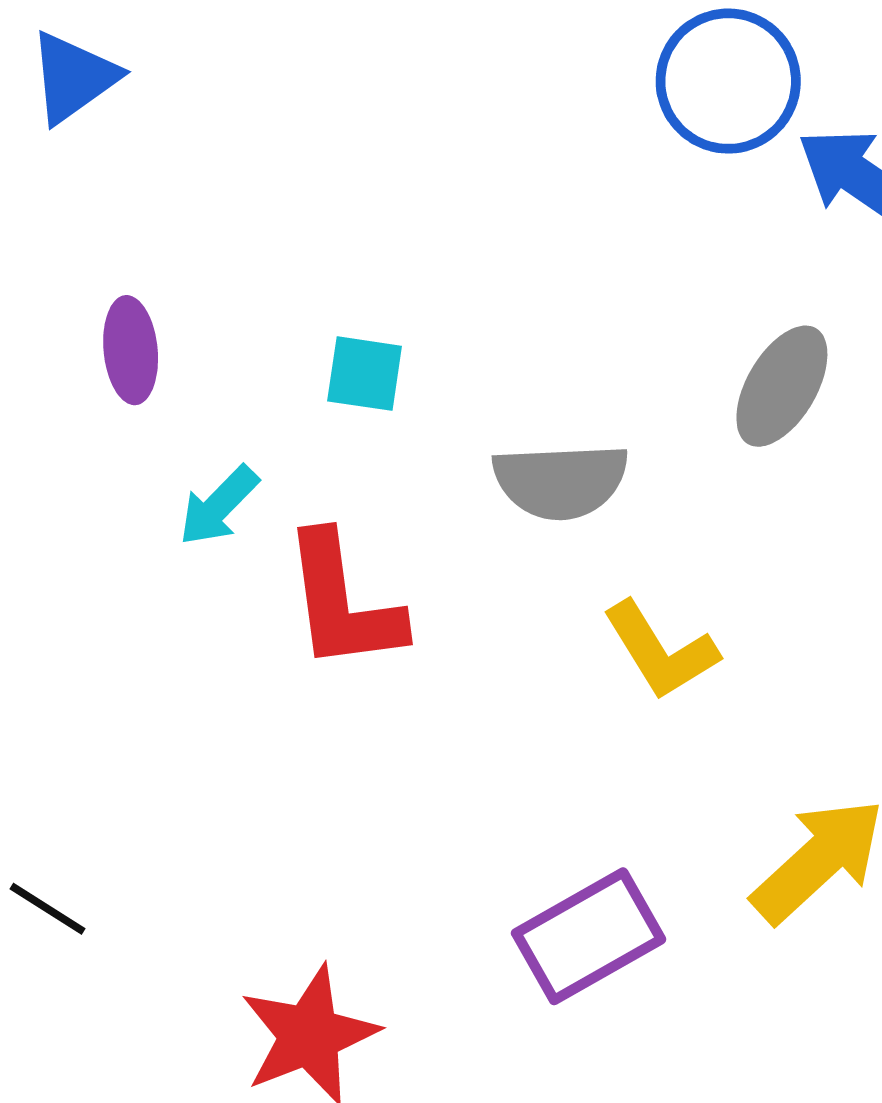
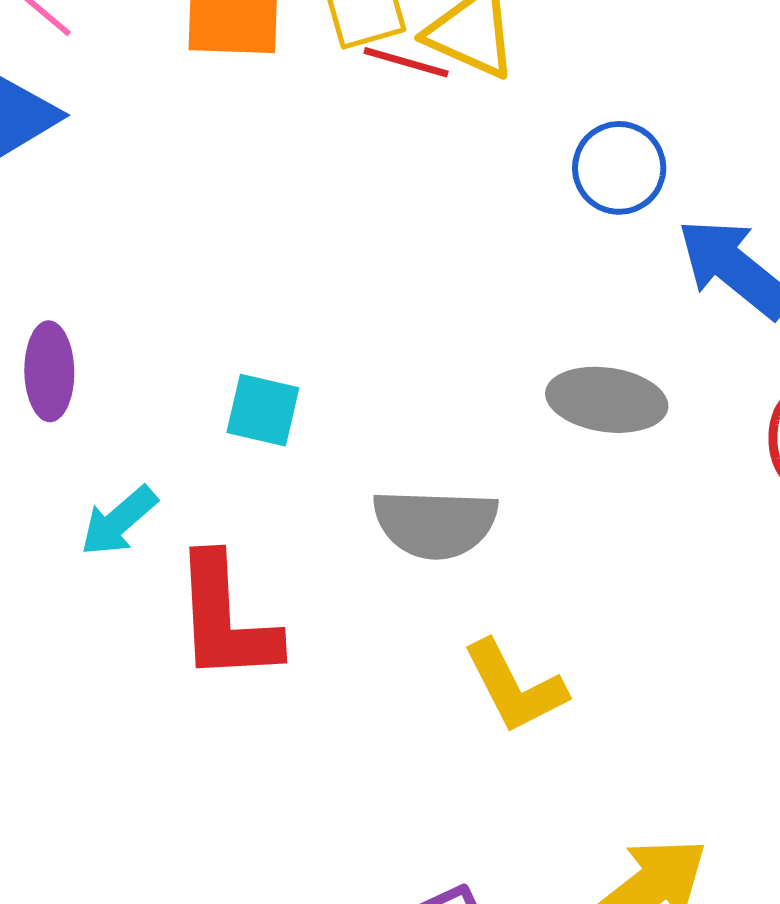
blue circle: (728, 81) -> (619, 168), size x0.7
gray ellipse: (782, 386) -> (607, 400), moved, turned 63

